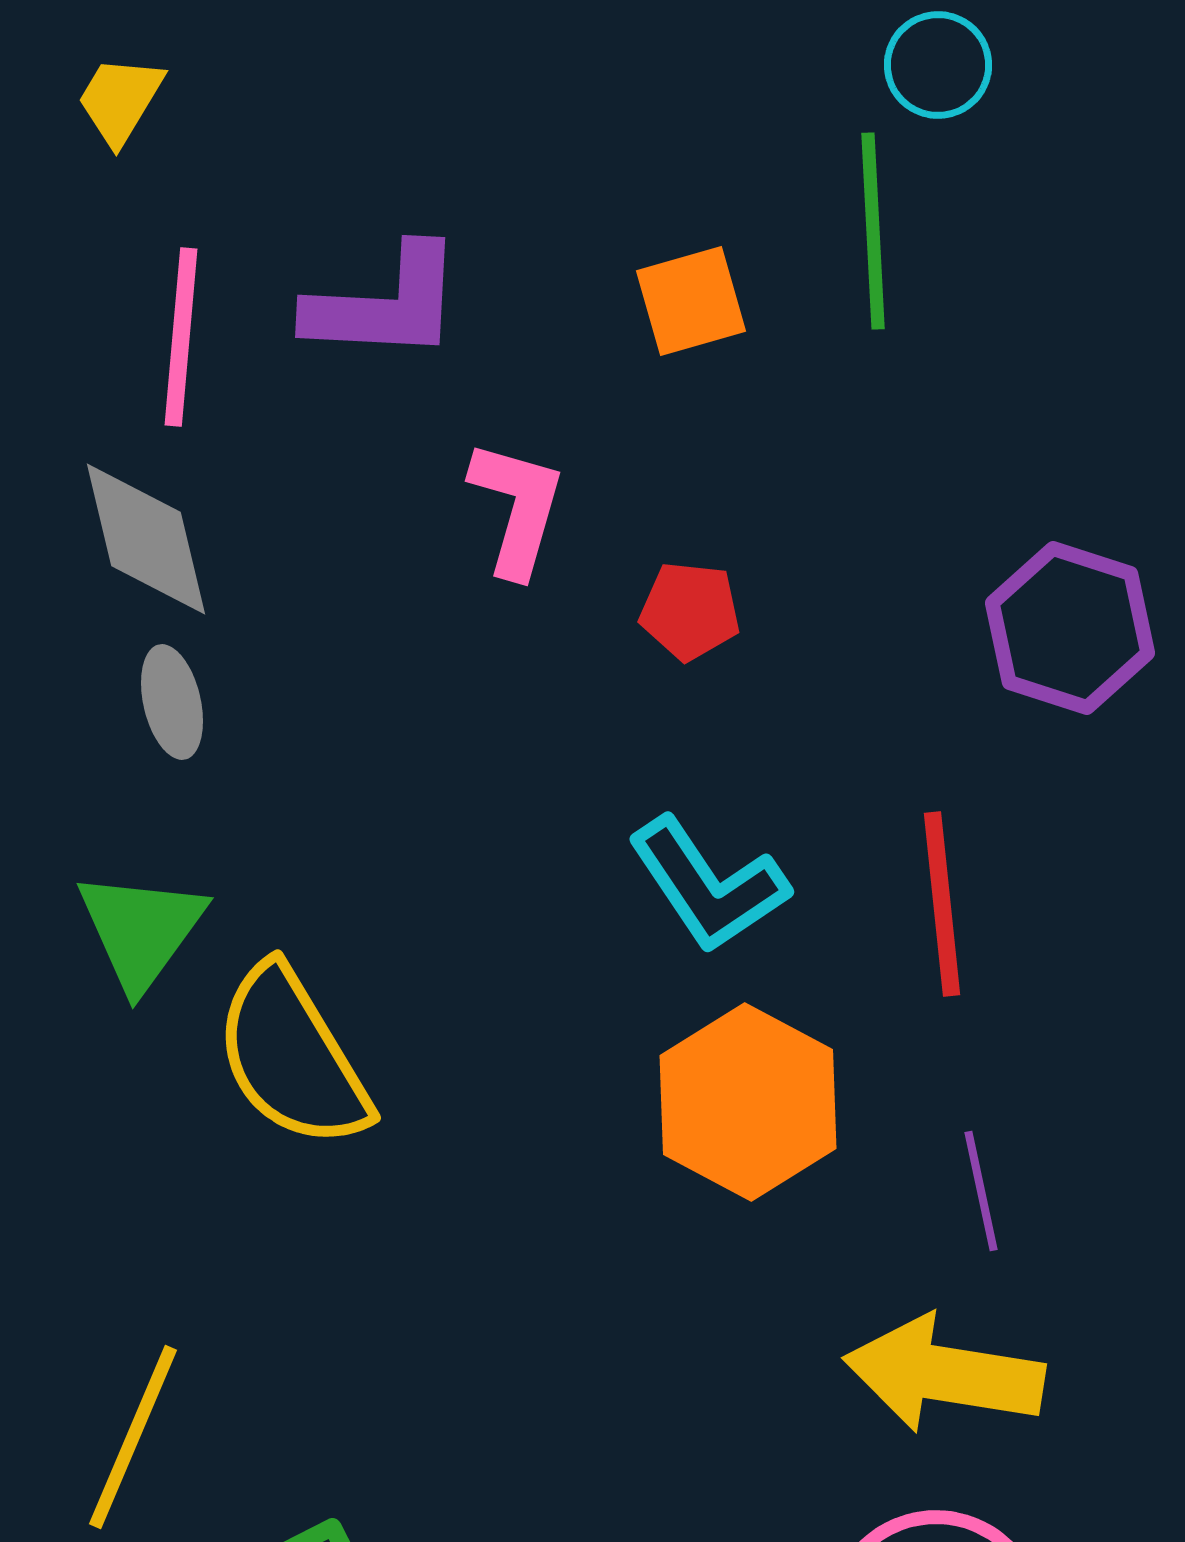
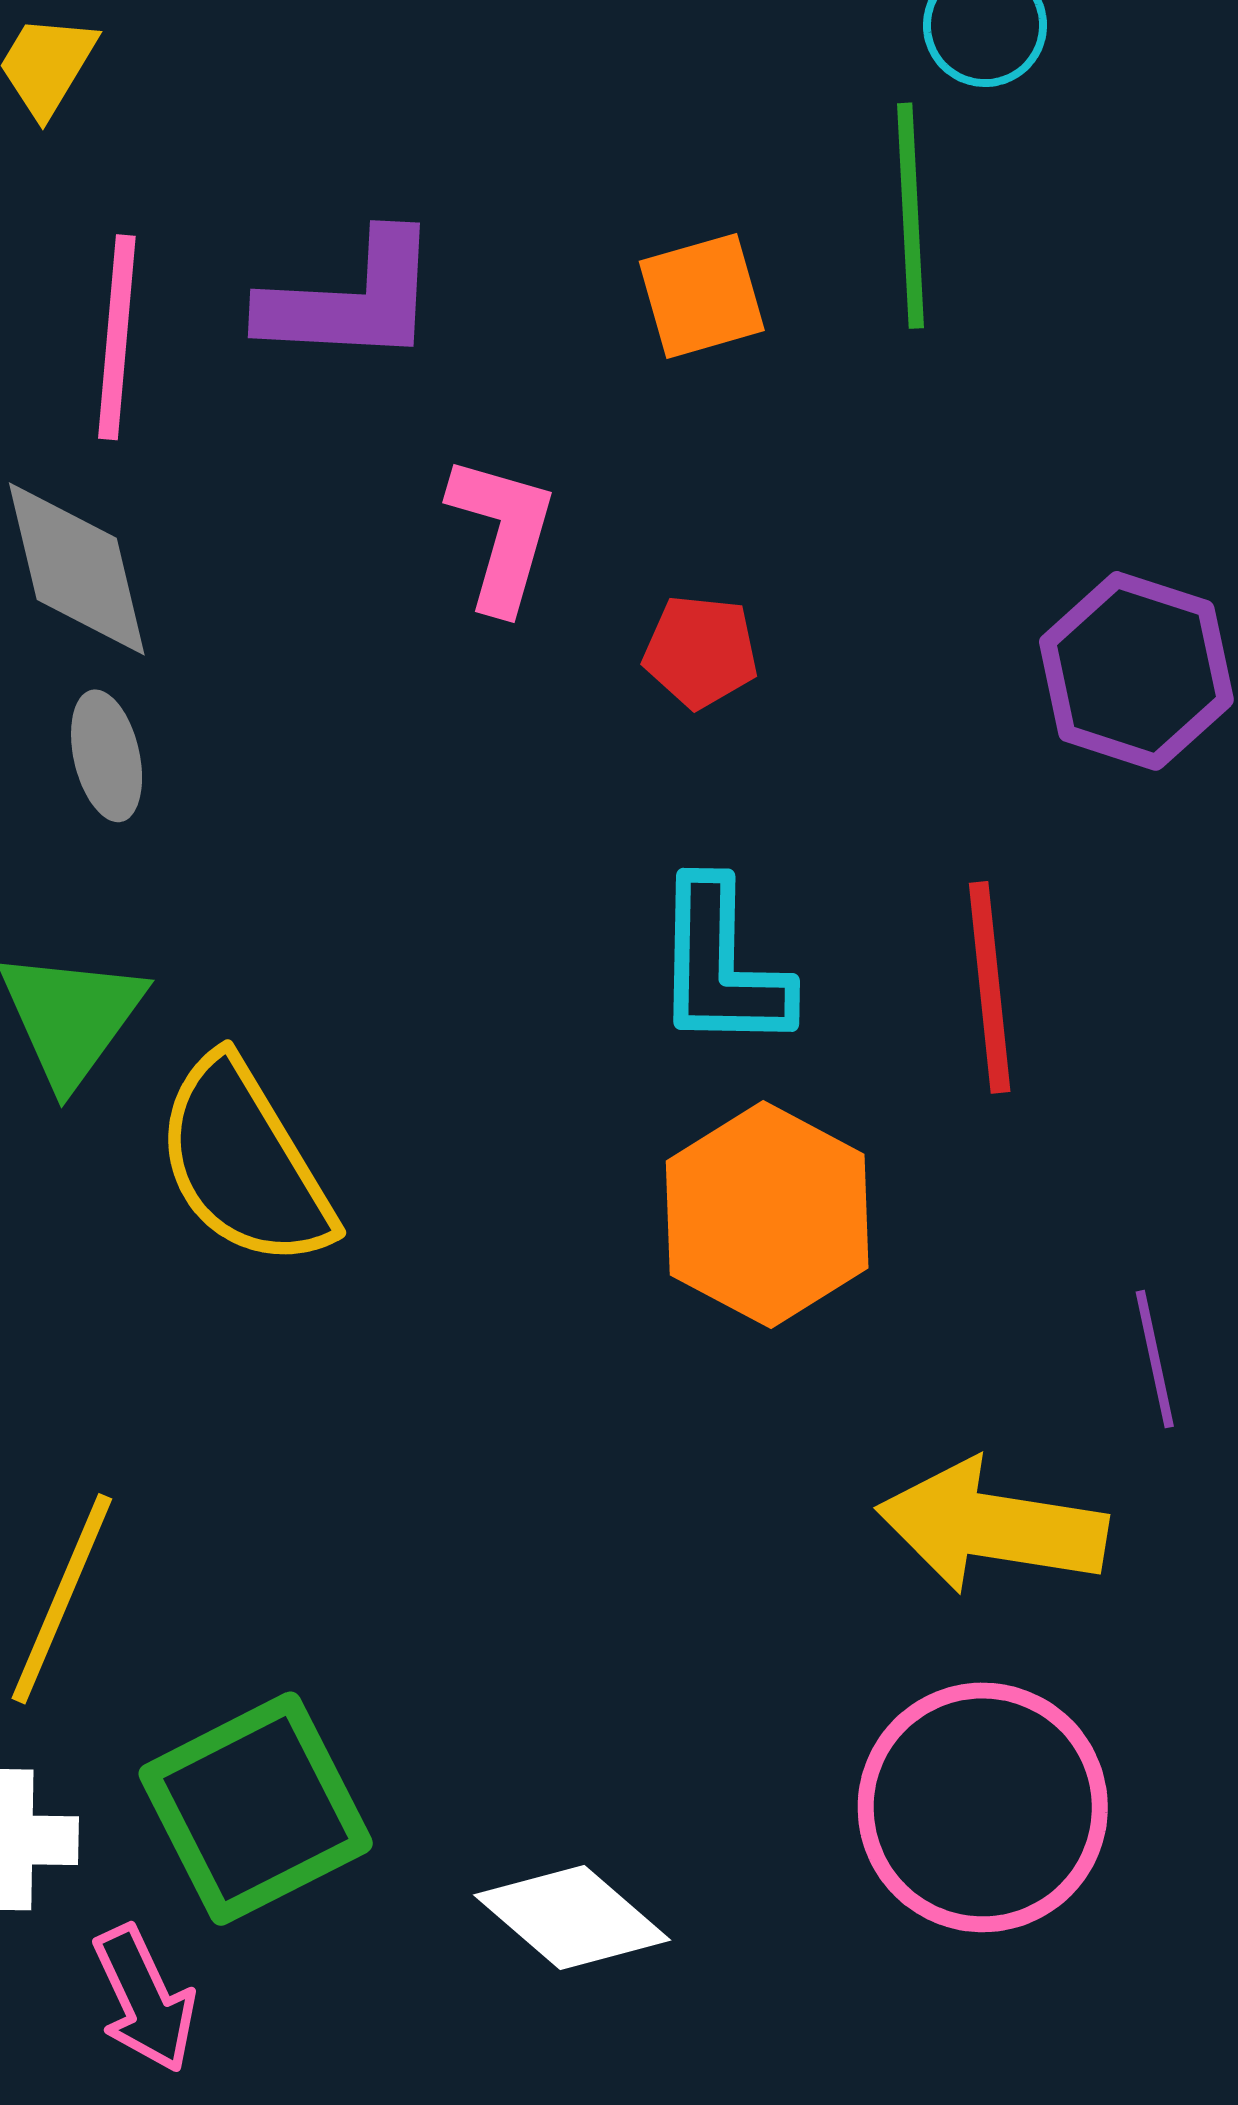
cyan L-shape: (708, 885) -> (721, 966), turned 35
purple line: (981, 1191) -> (1155, 1359), moved

